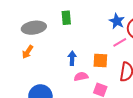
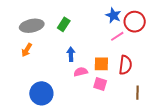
green rectangle: (66, 18) -> (64, 24), moved, turned 40
orange square: (100, 60) -> (101, 64), moved

